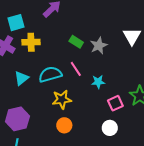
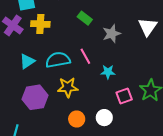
green rectangle: (76, 42) -> (85, 18), moved
purple hexagon: (17, 119) -> (35, 97), moved
orange circle: (64, 125) -> (77, 119), moved
white circle: (110, 128) -> (104, 118), moved

